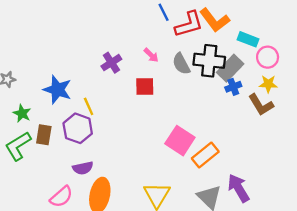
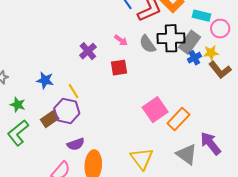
yellow star: (268, 84) -> (211, 53), moved
blue star: (57, 90) -> (45, 80), size x0.7
brown rectangle: (44, 135) -> (50, 119), moved, turned 54
pink square: (180, 141) -> (155, 110), turned 30

